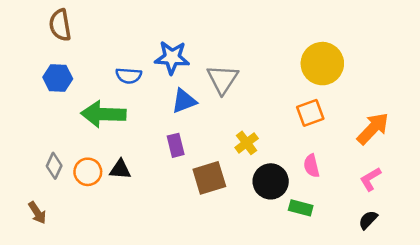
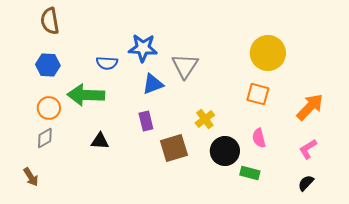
orange square: (310, 113) -> (258, 94), turned 35
gray diamond: (54, 166) -> (45, 138), turned 35
orange circle: (88, 172) -> (49, 108), moved

